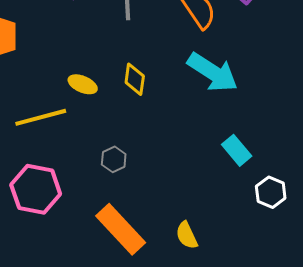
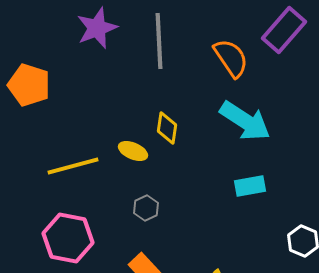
yellow ellipse: (83, 84) -> (133, 151), moved
cyan rectangle: (237, 150) -> (250, 186), moved, turned -60

